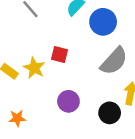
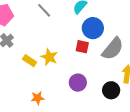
blue circle: (103, 22) -> (93, 28), moved
red square: (59, 54) -> (82, 47), moved

